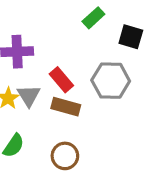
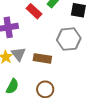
red rectangle: (61, 80) -> (34, 11), moved

